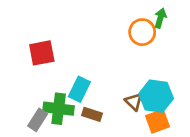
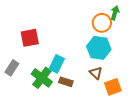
cyan hexagon: (156, 96) -> (99, 48), moved
green cross: (59, 109) -> (42, 78), turned 30
gray rectangle: (38, 120) -> (12, 68), moved

